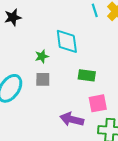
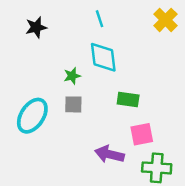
cyan line: (95, 10) -> (100, 19), moved

